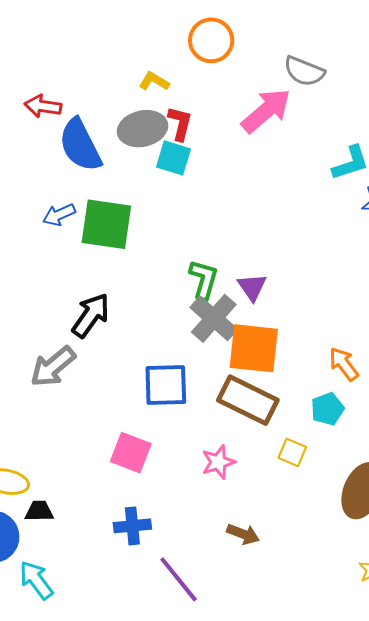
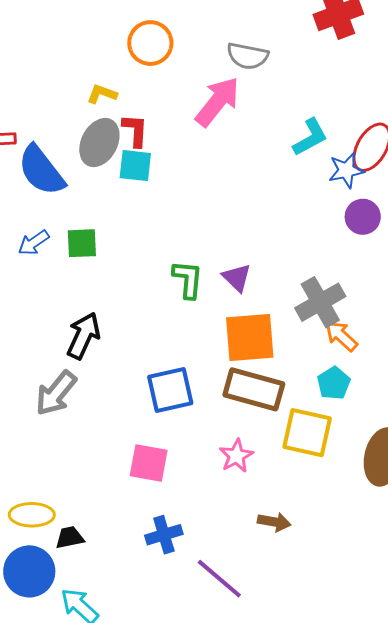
gray ellipse: (143, 129) -> (99, 143), turned -39
green square: (106, 224) -> (82, 243), size x0.6
gray cross: (214, 318) -> (320, 302), moved, turned 30
yellow square: (292, 452) -> (307, 433), size x1.8

